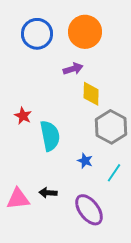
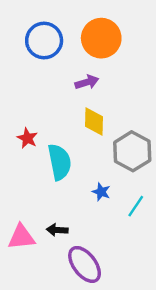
yellow diamond: (91, 94) -> (94, 122), moved
purple ellipse: (89, 210) -> (85, 264), moved

